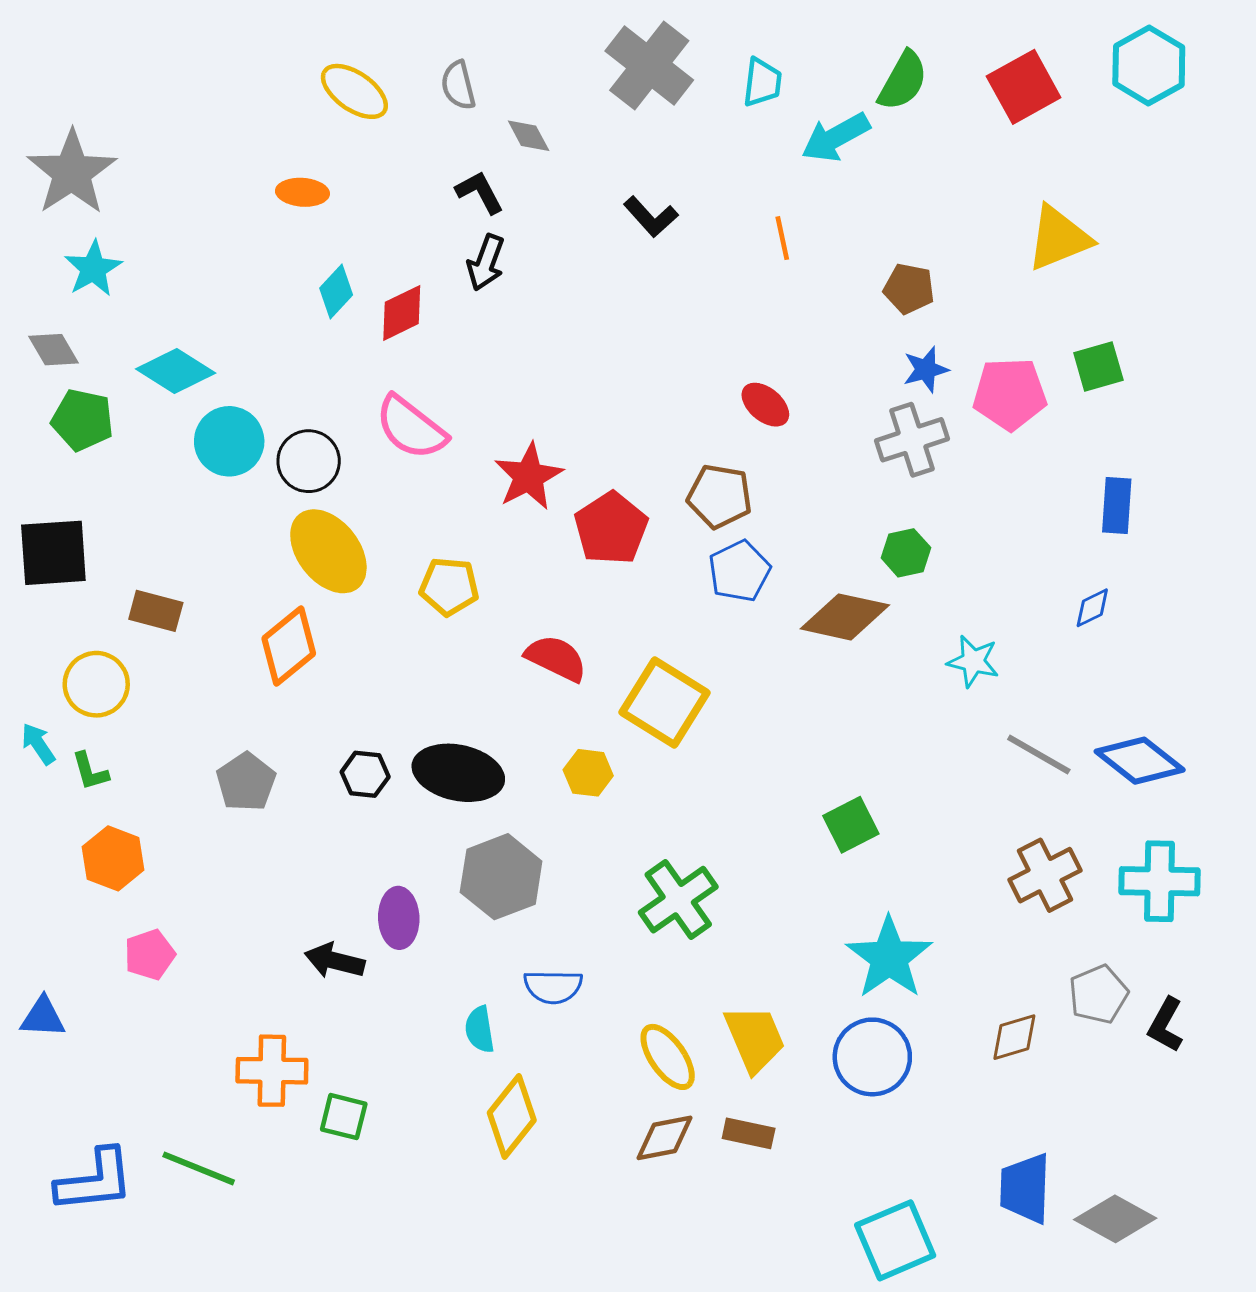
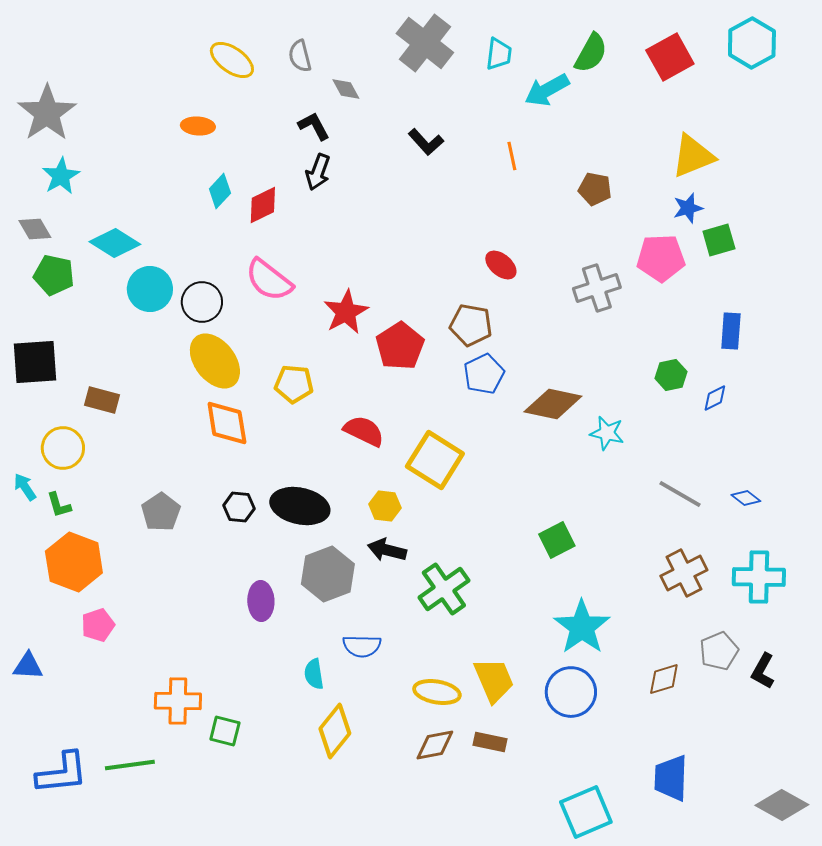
blue star: (926, 369) -> (688, 208), moved
green hexagon: (906, 553) -> (671, 375), moved
orange diamond: (289, 646) -> (227, 423), moved, turned -60
cyan star: (973, 661) -> (607, 433), moved
blue diamond: (1140, 761) -> (746, 498), size x0.5
orange hexagon: (113, 858) -> (74, 562), size x1.4
black arrow: (335, 961) -> (387, 550), moved
yellow ellipse: (668, 1057) -> (437, 692), turned -45
green line: (199, 1168) -> (130, 765), turned -30
gray diamond: (1115, 1219) -> (782, 805), moved

